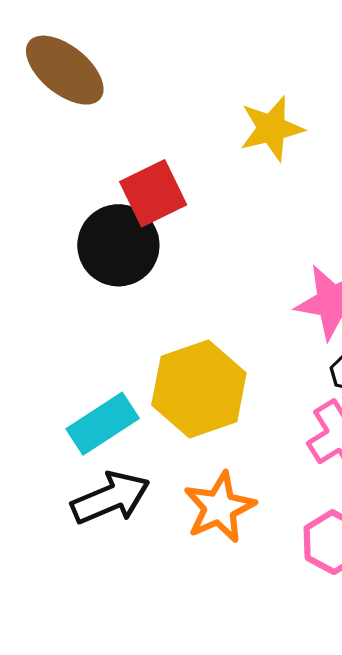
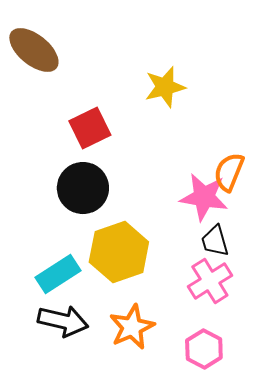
black circle: (118, 245) -> (83, 188), moved
black arrow: (111, 498) -> (63, 321), turned 36

